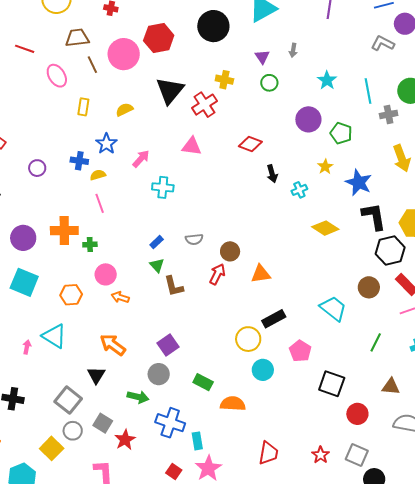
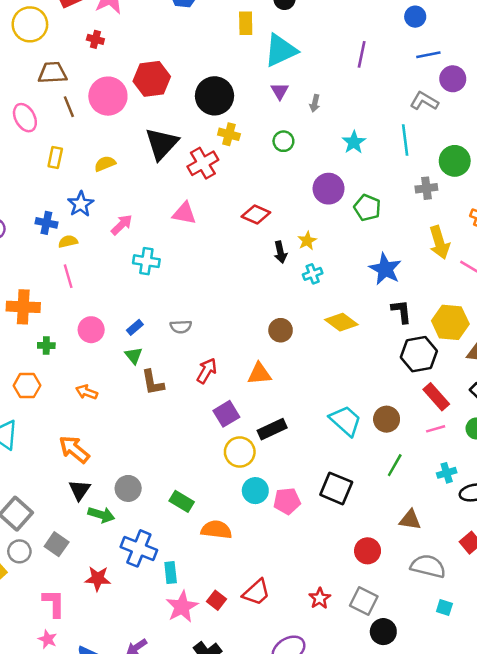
black circle: (213, 26) -> (215, 96), moved
purple triangle: (262, 57) -> (280, 91), moved
cyan line: (368, 91) -> (405, 140), moved
yellow star: (325, 167) -> (307, 241), moved
black L-shape: (374, 216) -> (401, 311), size x0.7
green cross: (90, 244) -> (46, 345), moved
brown circle: (230, 251) -> (281, 330), moved
pink circle: (106, 274) -> (91, 330), moved
brown circle: (369, 287) -> (387, 419), moved
purple square: (168, 345) -> (226, 414), moved
pink pentagon: (300, 351) -> (287, 501), moved, turned 30
black triangle: (96, 375) -> (80, 490), moved
black square: (332, 384) -> (336, 488), moved
red star: (125, 440) -> (98, 579), moved, turned 30
red trapezoid: (268, 453) -> (256, 592), turned 35
red square: (174, 471) -> (217, 600), moved

